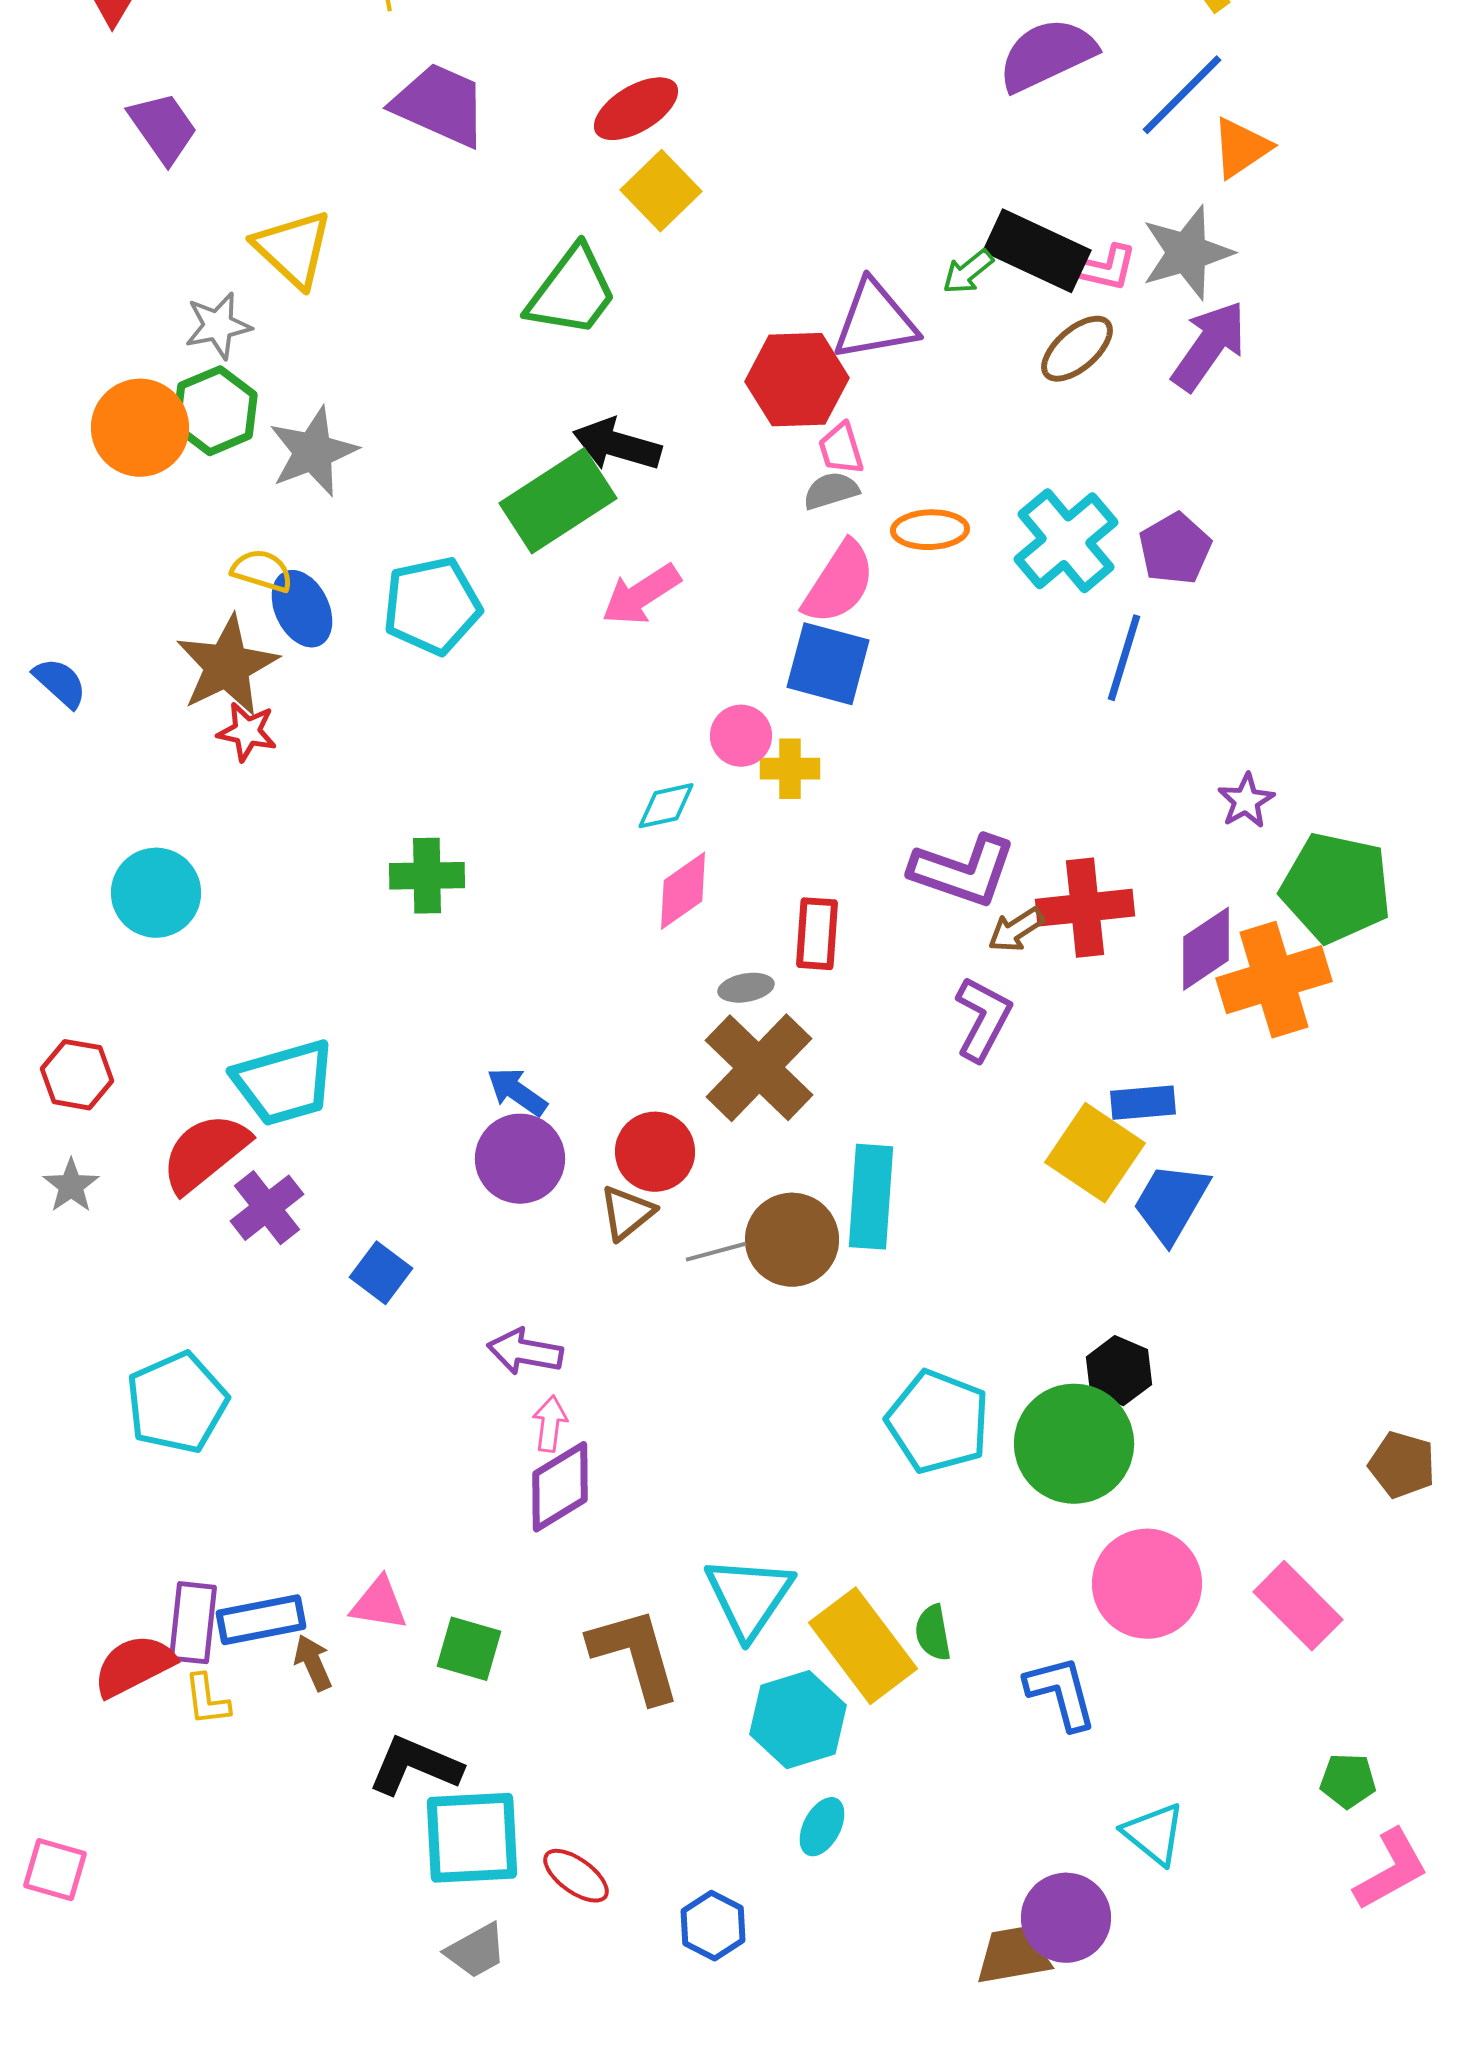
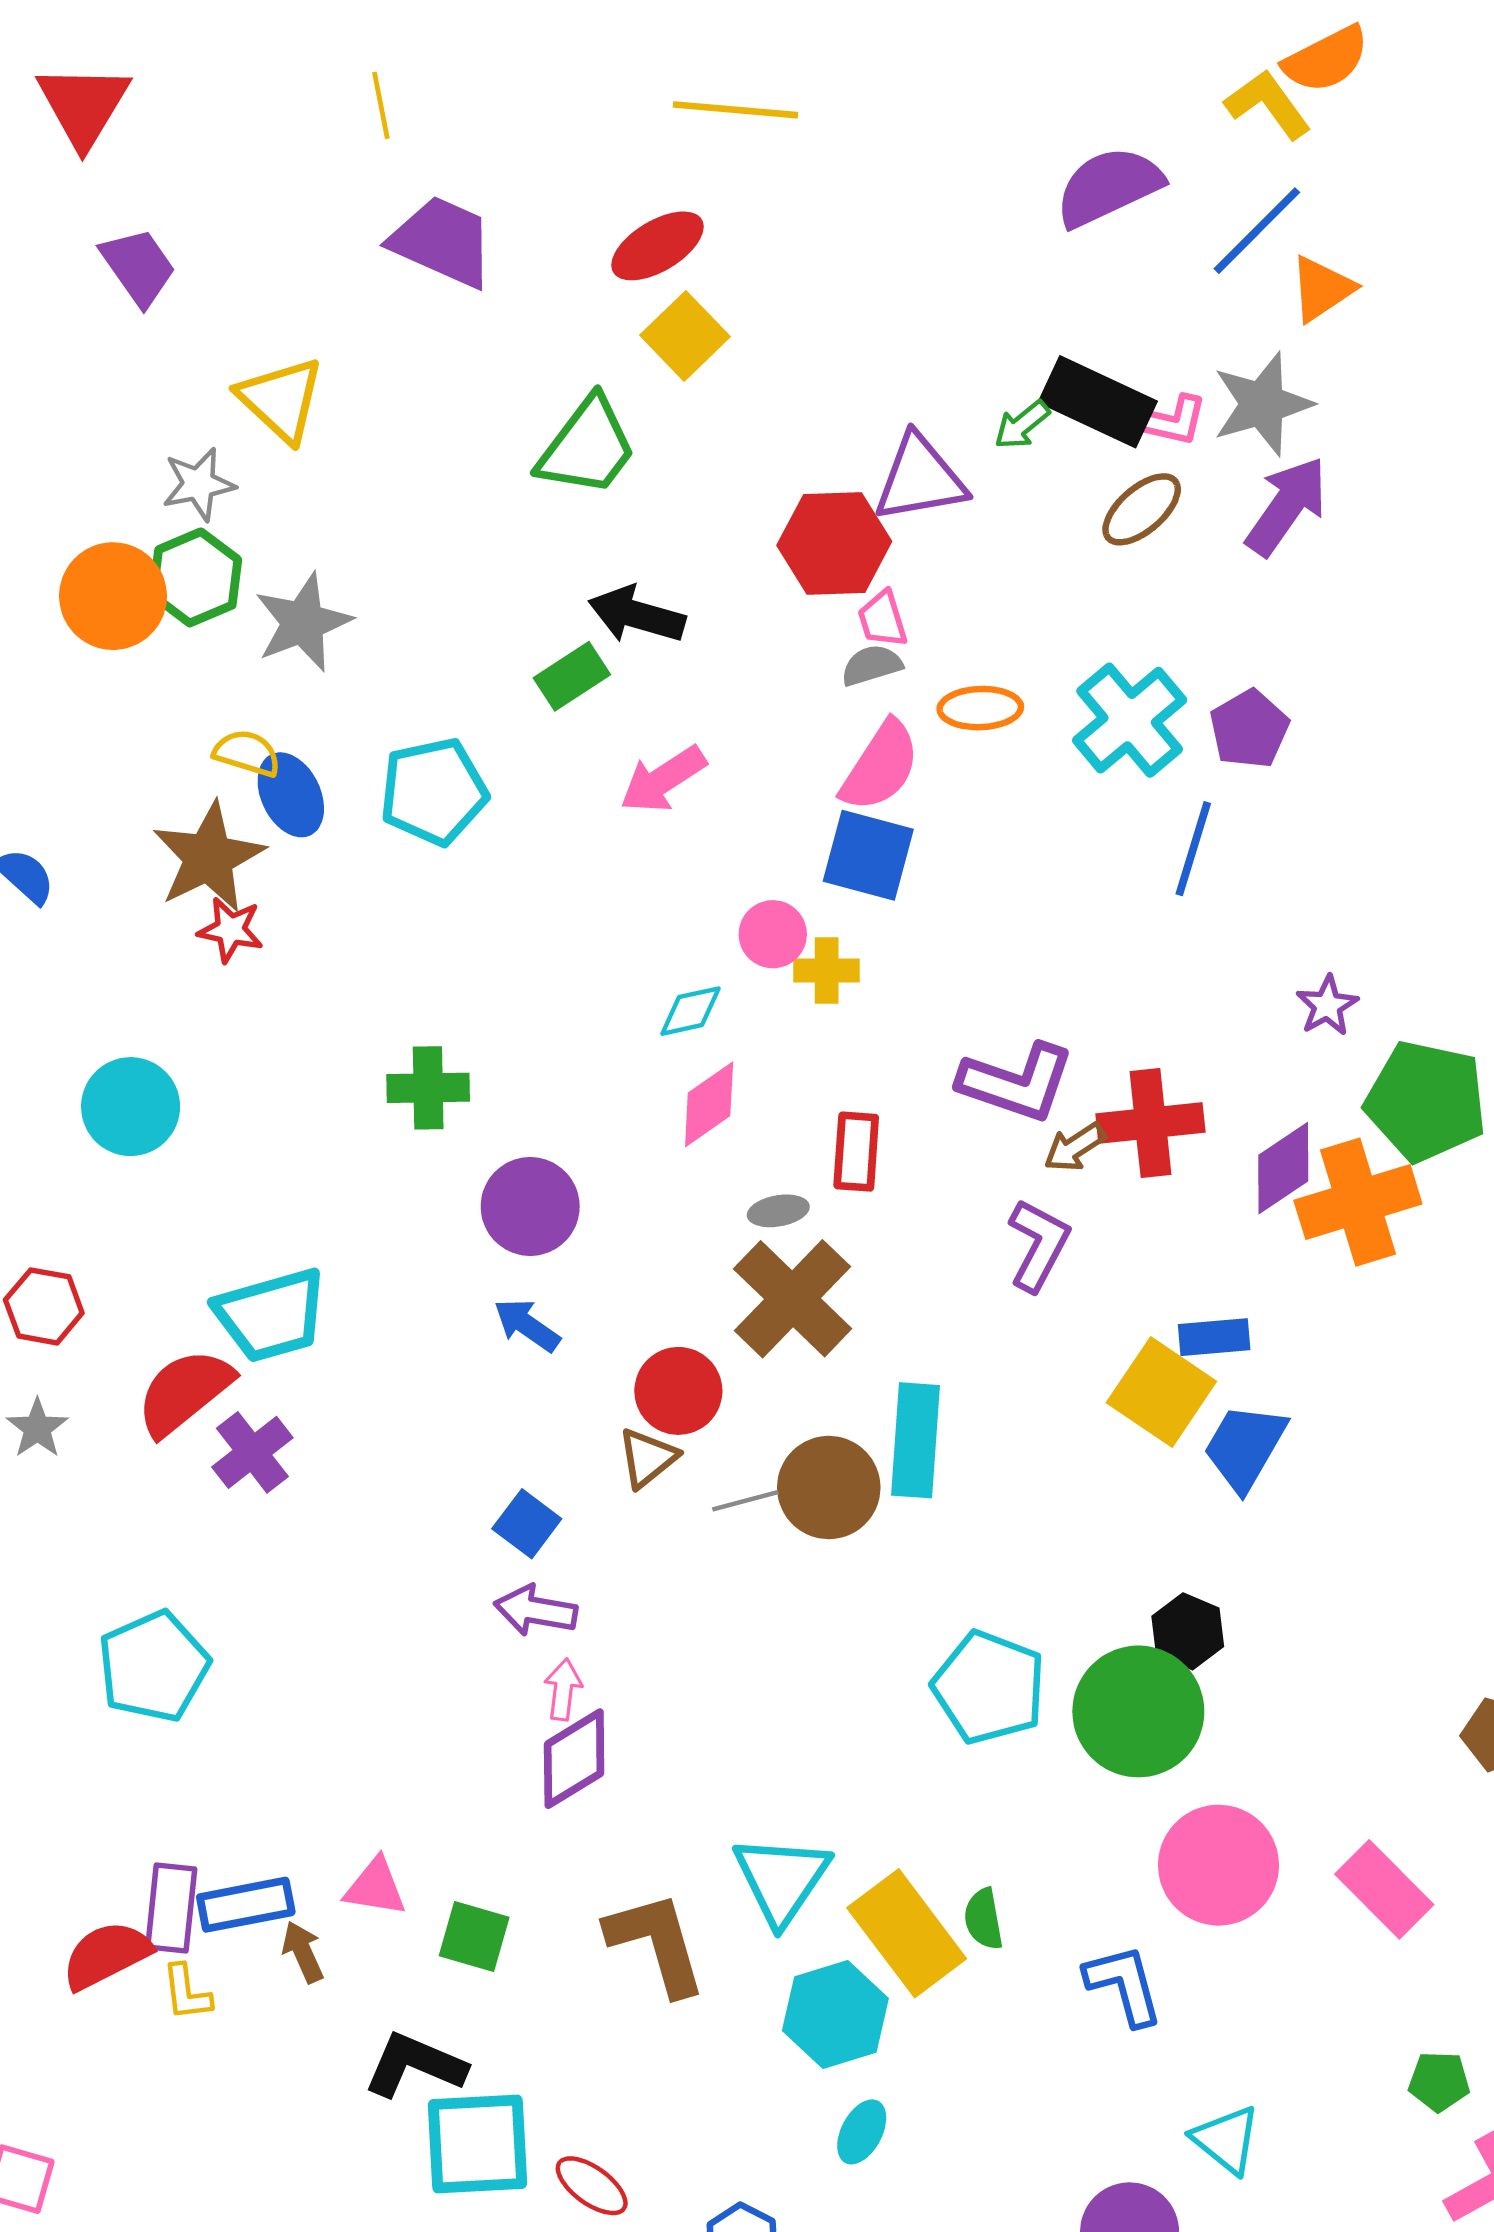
green rectangle: (558, 501) -> (572, 676), size x0.6
purple circle: (520, 1159) -> (530, 1206), moved
blue square: (381, 1273) -> (527, 1524), moved

